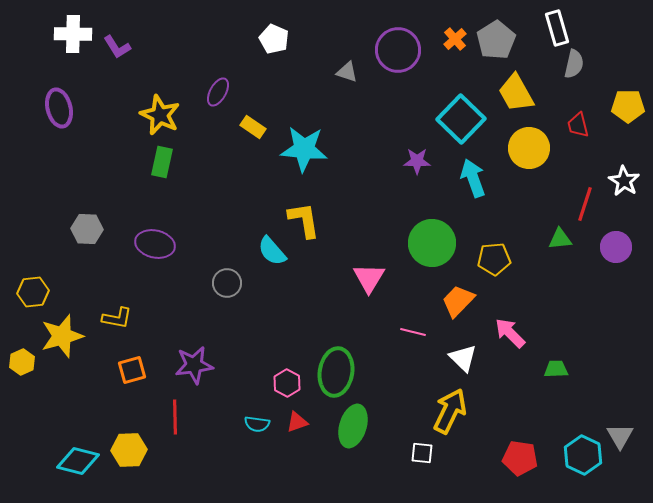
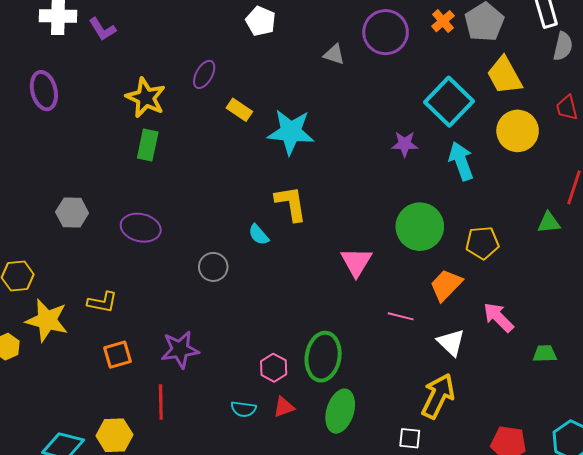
cyan semicircle: (272, 251) -> (259, 235), size x0.7
yellow star: (62, 336) -> (47, 320), turned 30

